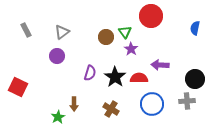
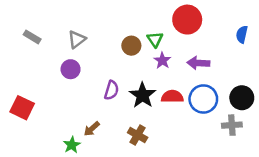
gray rectangle: (26, 30) -> (32, 37), turned -32
purple arrow: (160, 65) -> (198, 63), moved
brown arrow: (74, 104) -> (92, 129), turned 48
blue circle: (152, 104) -> (203, 99), moved

